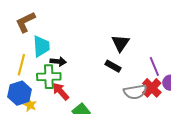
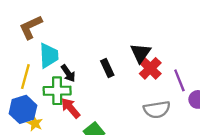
black arrow: (58, 61) -> (68, 73), turned 49
black rectangle: (113, 66) -> (107, 68), moved, turned 35
red cross: (152, 88) -> (150, 68), moved

